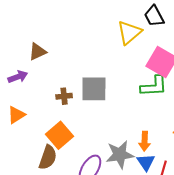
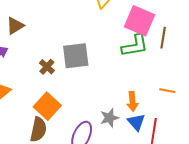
brown cross: (64, 96) -> (47, 67), turned -35
gray star: (120, 155) -> (109, 118), size x0.7

